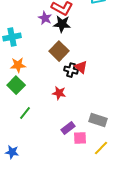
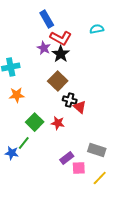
black star: (62, 24) -> (61, 54), turned 30
red triangle: (81, 67) -> (80, 107), moved
green square: (16, 85) -> (35, 122), moved
blue star: (12, 152) -> (12, 153), moved

